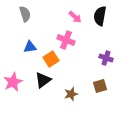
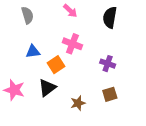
pink arrow: (75, 17) -> (70, 11), moved
purple cross: (106, 58) -> (108, 64), moved
pink star: (13, 82) -> (14, 90), turned -30

